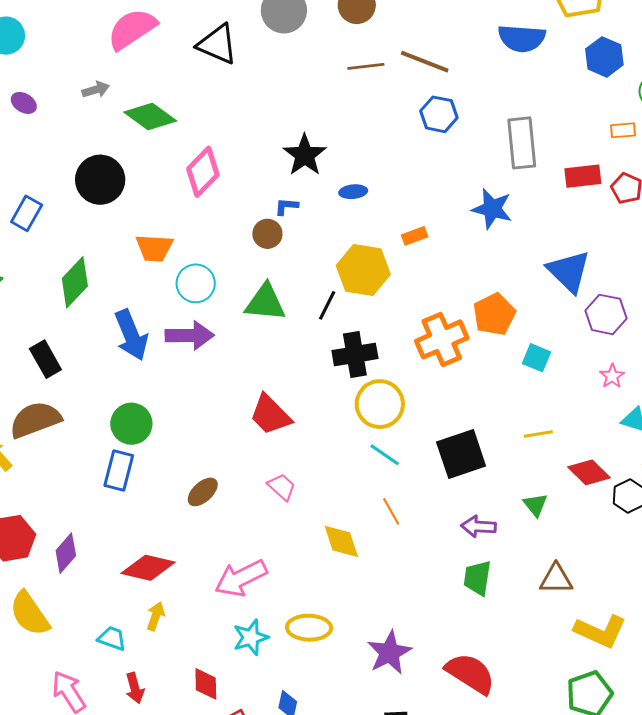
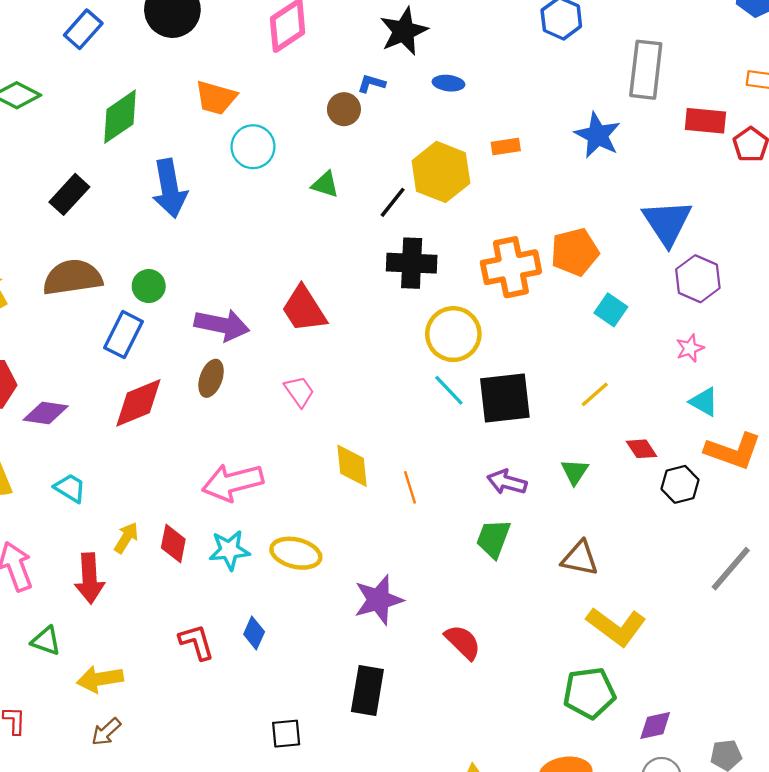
green triangle: (265, 303) -> (325, 184), size x0.6
purple arrow: (190, 335) -> (222, 325), moved
black rectangle: (45, 359) -> (69, 194), turned 60
yellow circle: (380, 404) -> (453, 334), moved
brown semicircle: (35, 420) -> (72, 277), moved
green circle: (131, 424) -> (149, 286), size x0.7
yellow line: (538, 434) -> (595, 394), turned -44
cyan line: (385, 455) -> (449, 390), moved
red diamond: (589, 472) -> (642, 449), size x0.7
brown ellipse: (203, 492) -> (211, 378), turned -40
orange line: (391, 511) -> (410, 487), moved
purple diamond: (66, 553) -> (46, 413), turned 45
red diamond: (148, 568) -> (138, 403), moved, turned -48
yellow arrow: (156, 616) -> (126, 538), moved
cyan trapezoid: (112, 638) -> (70, 488), moved
red semicircle: (470, 673) -> (463, 642), size x0.7
red diamond: (206, 684) -> (173, 543), moved
red arrow: (135, 688) -> (89, 578), size x1.4

